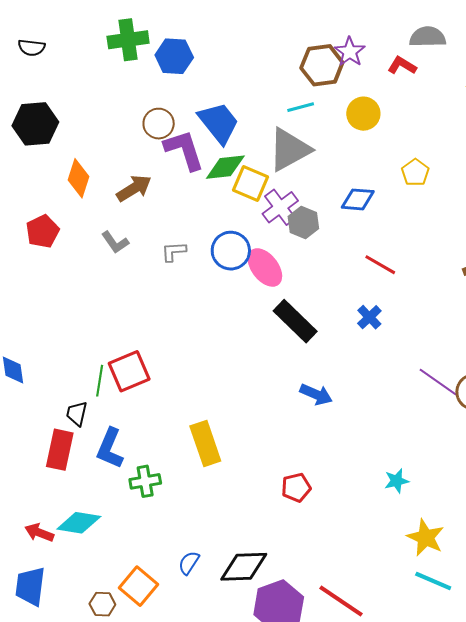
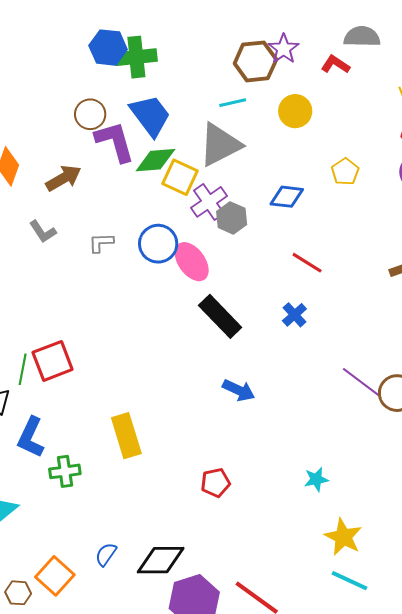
green cross: (128, 40) -> (136, 57), moved

